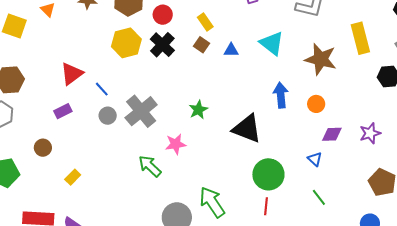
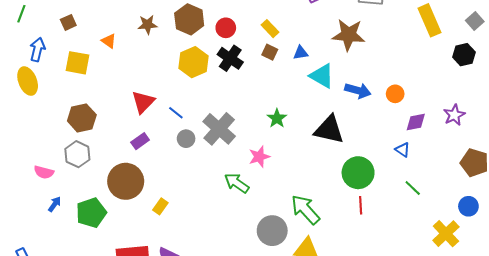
cyan triangle: (272, 43) -> (322, 76), moved
brown star: (321, 59) -> (348, 35), moved
blue arrow: (281, 95) -> (358, 91), turned 120
brown circle: (43, 148) -> (126, 181), size x2.0

